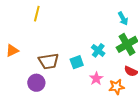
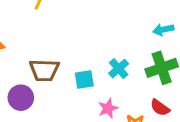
cyan arrow: (123, 19) -> (163, 30), turned 96

